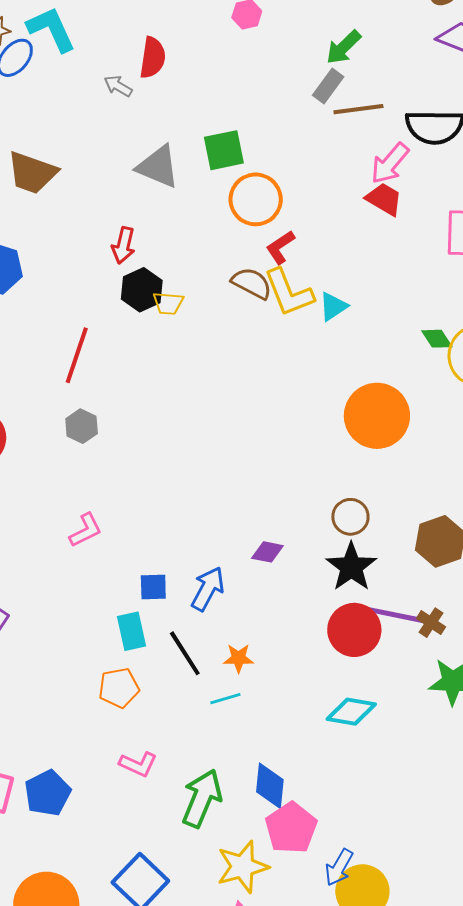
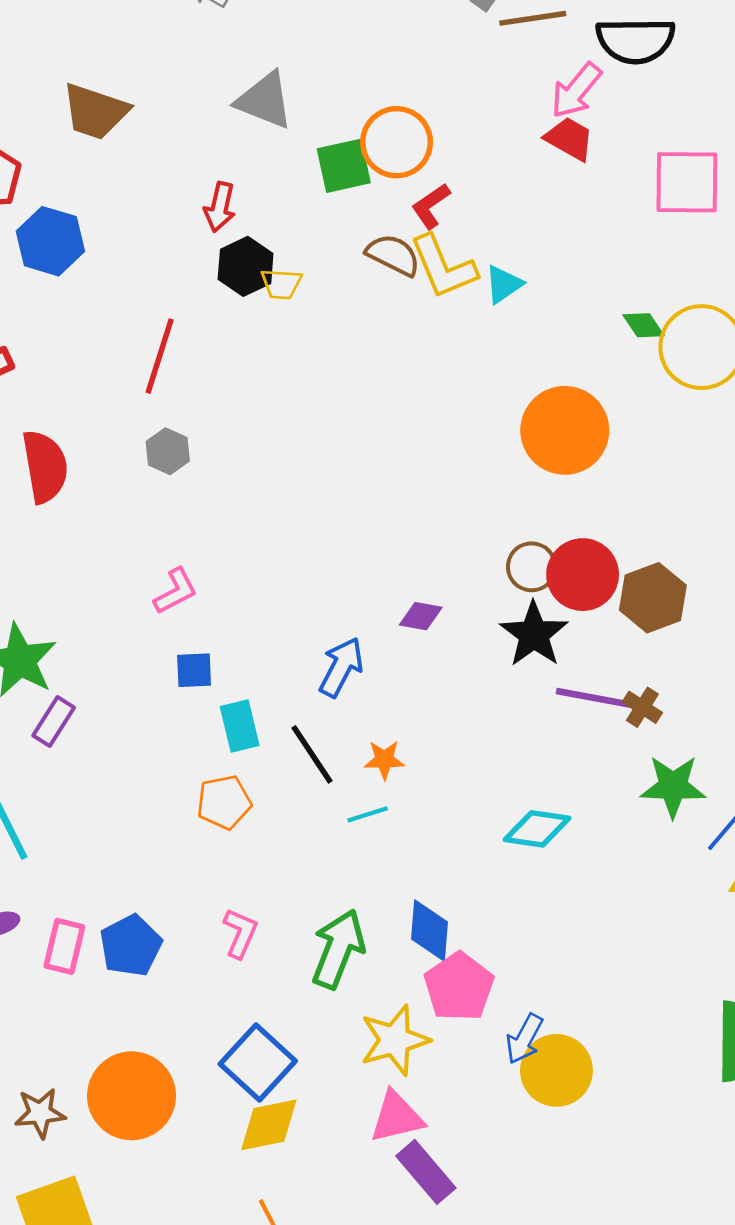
green square: (224, 150) -> (344, 166), moved
blue square: (153, 587) -> (194, 670), moved
red circle: (354, 630) -> (583, 575), moved
pink L-shape: (138, 764) -> (240, 933), moved, turned -90

